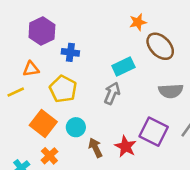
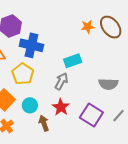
brown ellipse: (160, 46) -> (111, 27), moved
blue cross: (70, 52) -> (31, 45), size x1.6
red star: (125, 147) -> (61, 107), moved

